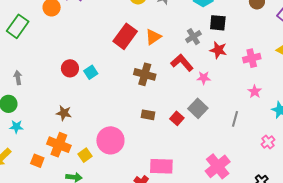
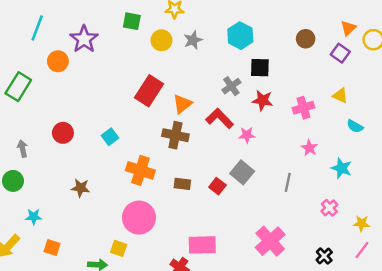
orange triangle: (153, 37) -> (182, 104), moved
red circle: (70, 68) -> (63, 133), moved
cyan star: (16, 127) -> (34, 217), moved
orange cross: (59, 145) -> (140, 170), moved
yellow square: (85, 155) -> (119, 248), moved, turned -32

